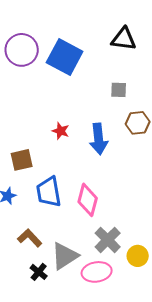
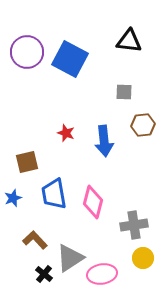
gray cross: (108, 240) -> (134, 225), moved, turned 36

